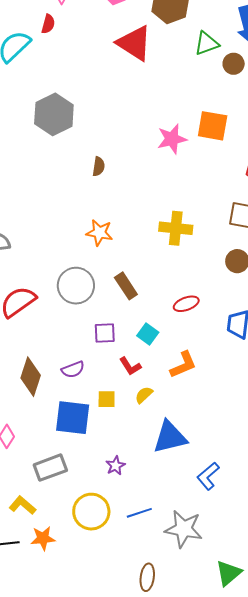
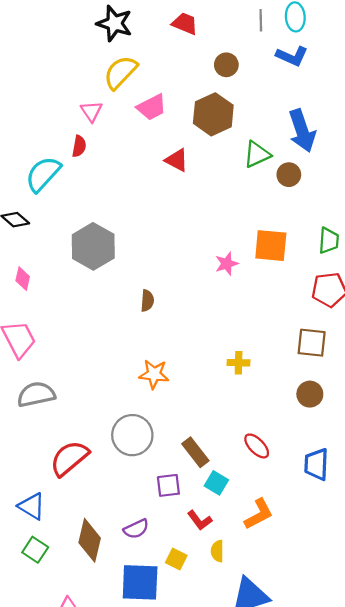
red triangle: (134, 43) -> (177, 160), size x0.6
pink star: (172, 139) -> (227, 264), size x0.7
yellow cross: (176, 228) -> (239, 363), size x0.6
brown rectangle: (126, 286) -> (195, 452), moved
red ellipse: (186, 304) -> (257, 446), turned 70
yellow semicircle: (144, 395) -> (217, 551), turned -42
yellow square: (107, 399) -> (176, 559), turned 30

